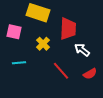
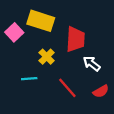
pink square: (14, 32) -> (14, 32), moved, turned 35
cyan line: (19, 63) -> (29, 79), moved

